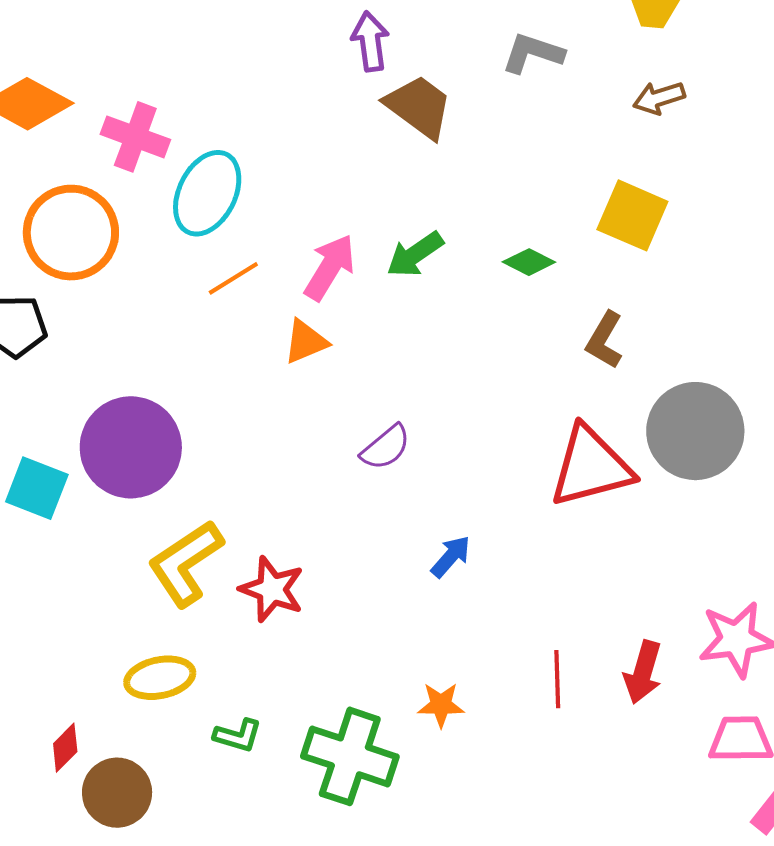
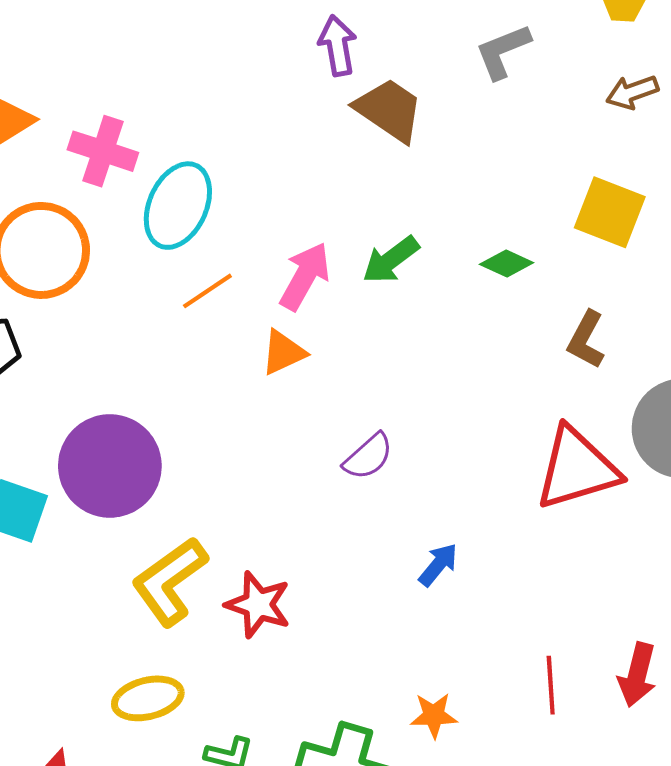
gray L-shape: (533, 53) -> (503, 51), turned -38

